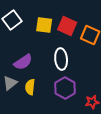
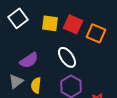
white ellipse: (61, 59) -> (67, 57), turned -30

